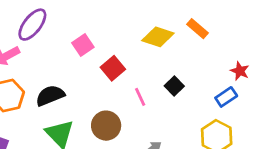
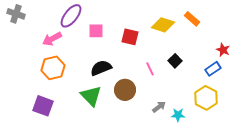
pink square: (83, 45) -> (96, 31), moved, turned 35
red square: (113, 68) -> (130, 37), moved, turned -36
black semicircle: (50, 96) -> (101, 68), moved

